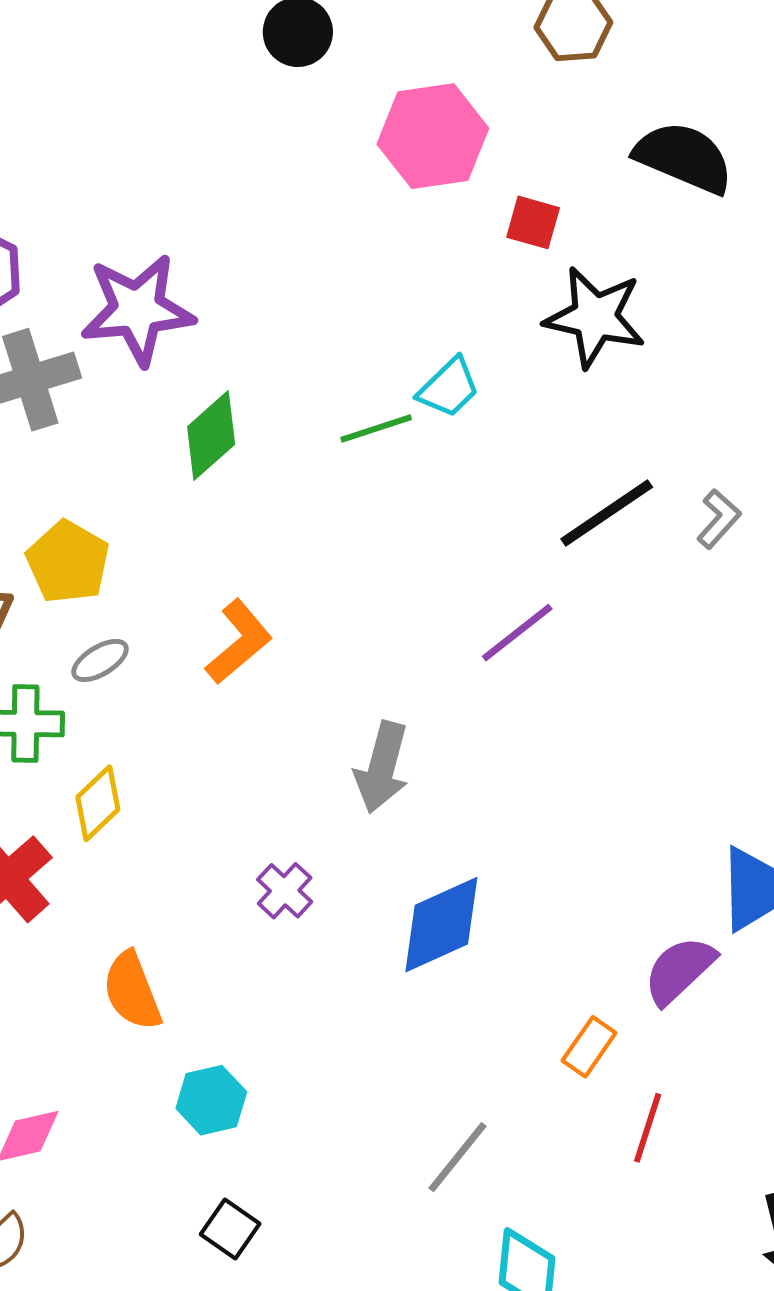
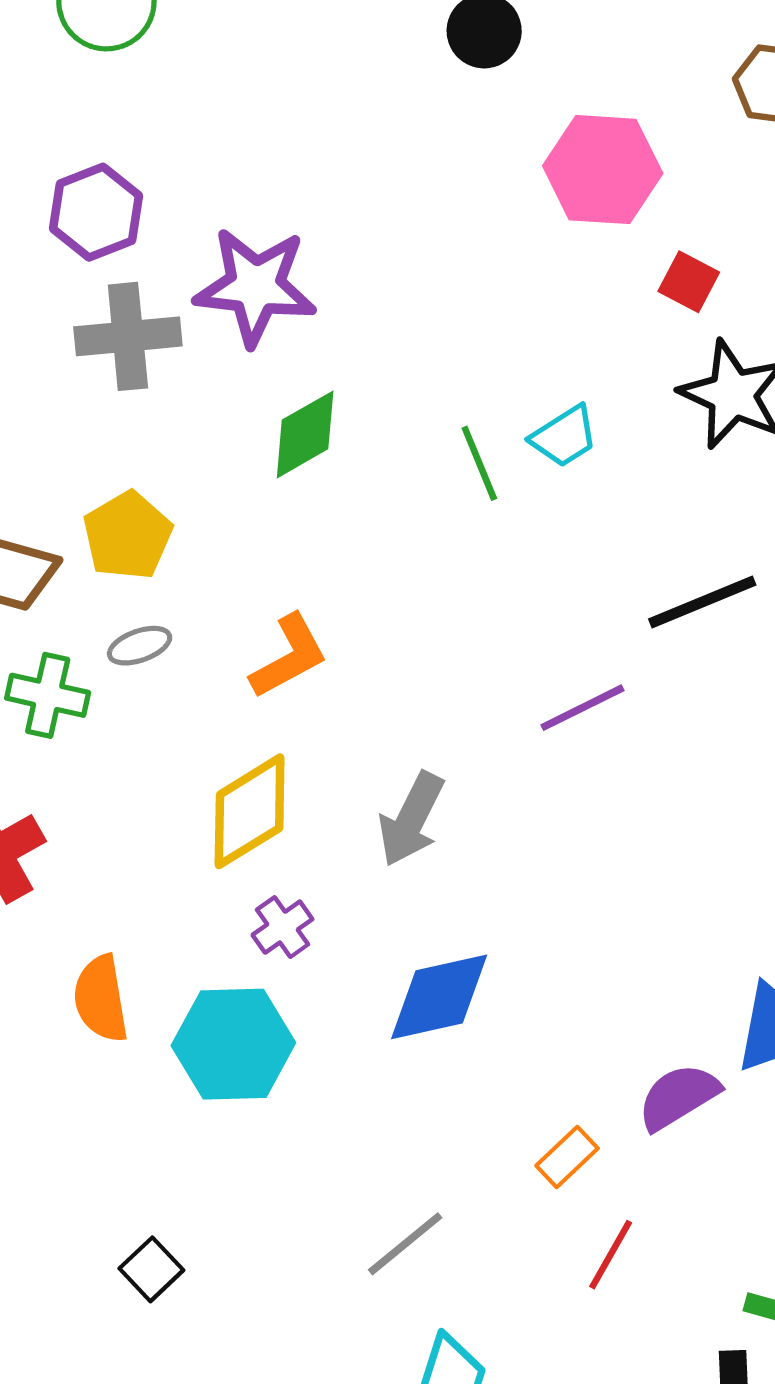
green line: (376, 428) -> (479, 463), turned 74
yellow diamond: (98, 803) -> (250, 811), moved, size x1.5
cyan hexagon: (211, 1100) -> (233, 1044), moved, size x1.6

